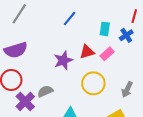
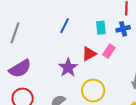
blue cross: (126, 35) -> (123, 29), turned 32
yellow circle: (93, 83) -> (93, 91), moved

